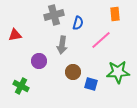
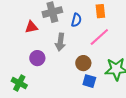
orange rectangle: (115, 14) -> (100, 11), moved
red triangle: (15, 35) -> (31, 27), moved
brown circle: (73, 72) -> (83, 63), moved

